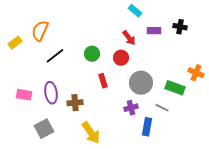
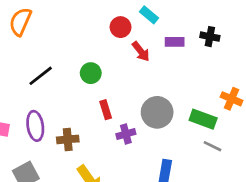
orange semicircle: (40, 31) -> (20, 22), moved
red circle: (121, 58) -> (121, 27), moved
purple cross: (131, 108) -> (126, 134), moved
gray line: (162, 108) -> (213, 146), moved

